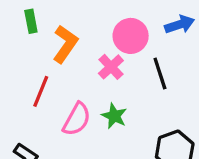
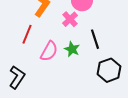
black line: (160, 73) -> (95, 39), moved

